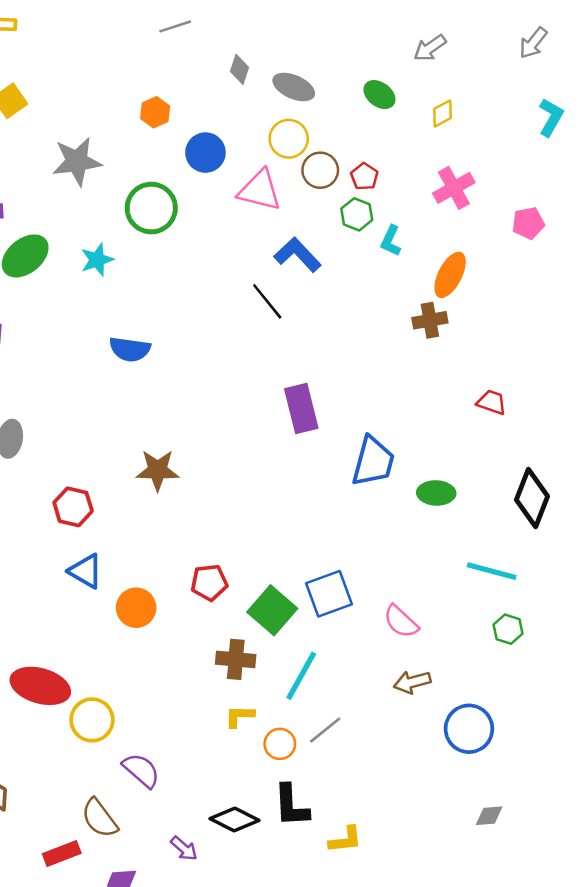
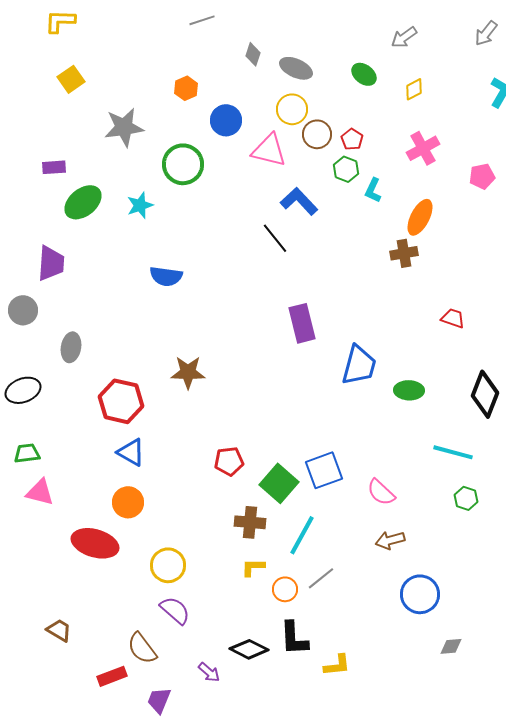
red hexagon: (73, 507) -> (121, 401), size x1.4
orange circle: (136, 608) -> (128, 502), moved
yellow circle: (92, 720) -> (168, 565), moved
blue circle: (469, 729) -> (420, 594), moved

